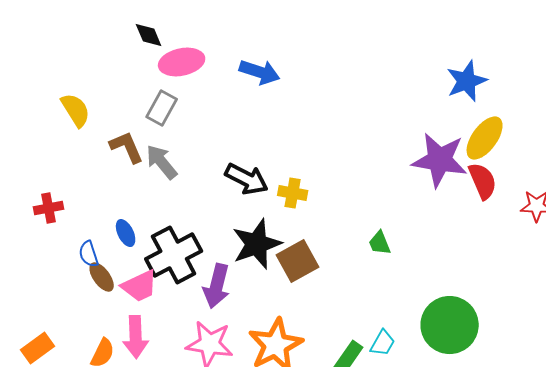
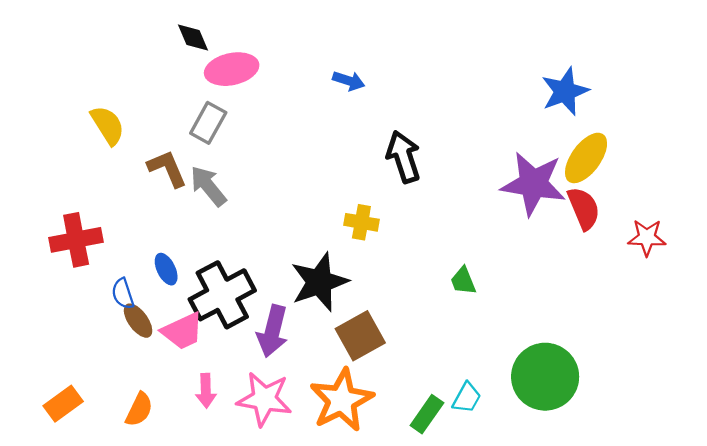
blue arrow: (260, 72) -> (349, 81), moved, size x0.7
black arrow: (247, 179) -> (404, 157), moved, turned -135
red cross: (49, 208) -> (76, 240), size x1.5
brown square: (298, 261) -> (360, 336), moved
pink arrow: (136, 337) -> (206, 391), moved, size x0.7

